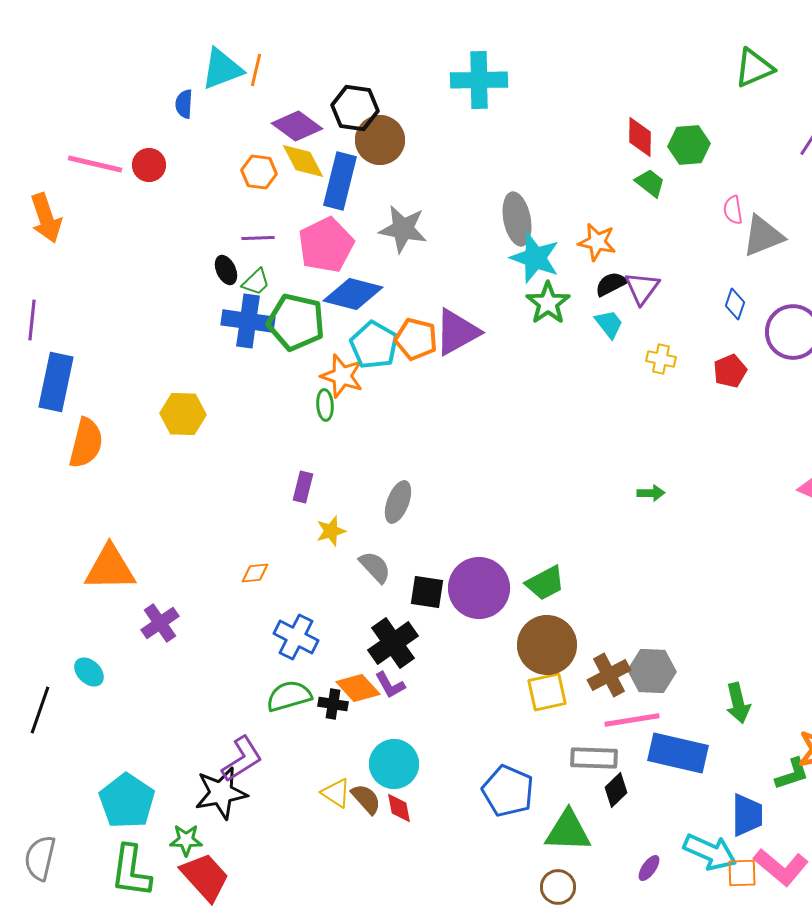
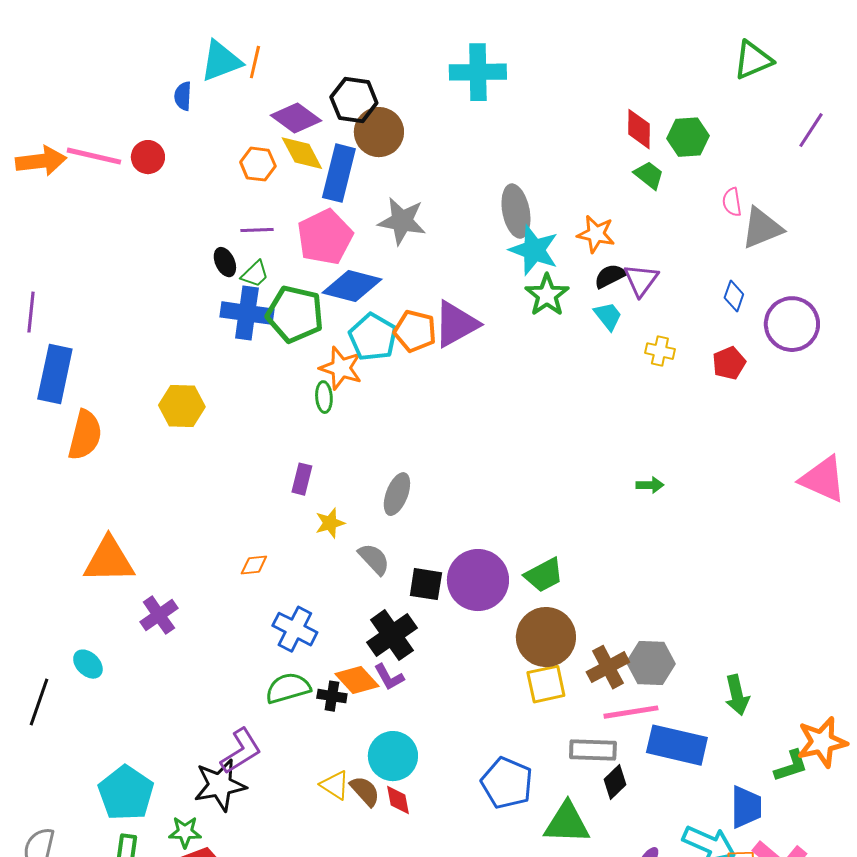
orange arrow: (46, 218) -> (41, 161), moved, turned -78

